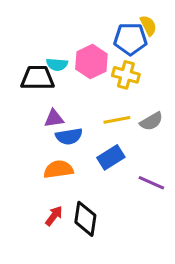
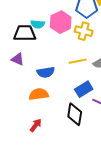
purple triangle: (54, 118) -> (18, 59), moved, turned 32
blue rectangle: (111, 157) -> (84, 89), moved
black diamond: (85, 219) -> (75, 114), moved

